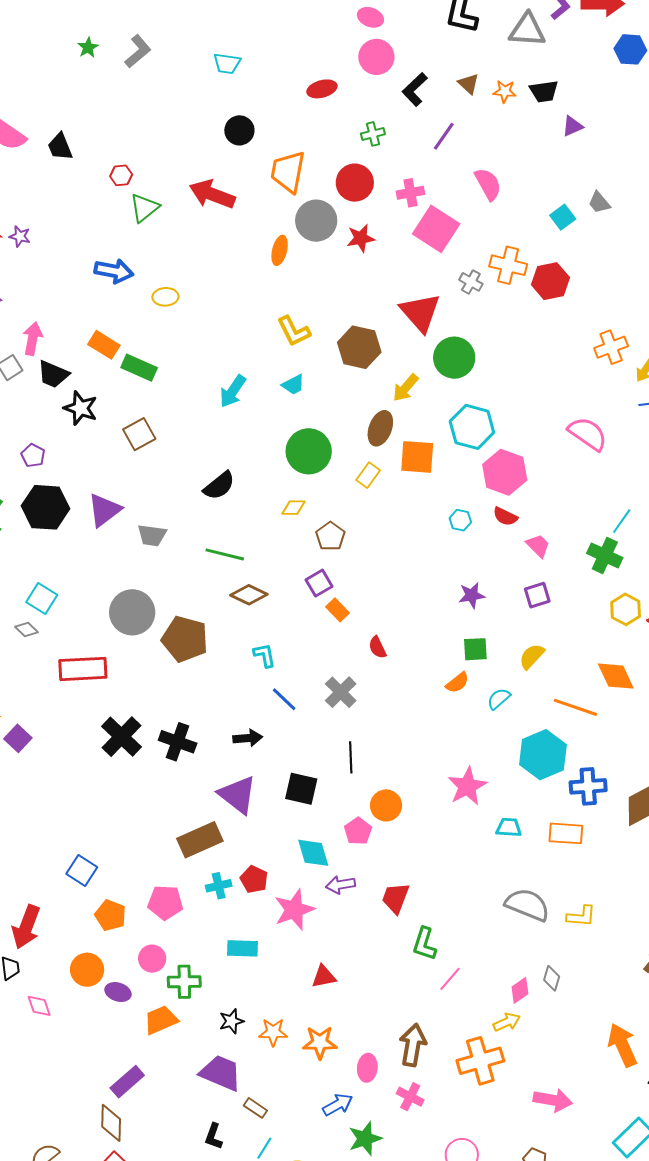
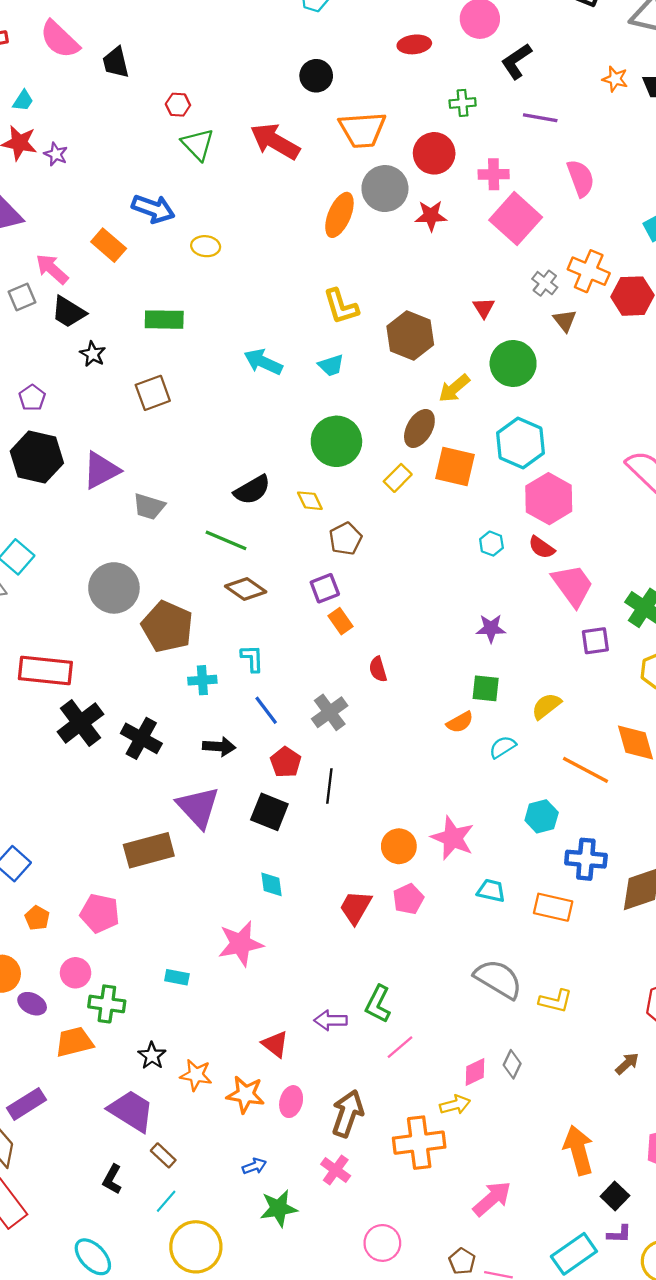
brown triangle: (468, 84) -> (565, 321), moved
purple line: (444, 136) -> (540, 118), turned 56
orange trapezoid: (288, 172) -> (362, 130), turned -114
green triangle: (144, 208) -> (198, 144), turned -44
orange ellipse: (280, 250) -> (339, 215), size x1.4
red triangle: (420, 312) -> (484, 308), size x0.5
pink arrow: (33, 339) -> (52, 269), turned -68
orange rectangle: (104, 345) -> (109, 245), moved
green rectangle: (139, 368) -> (164, 320), turned -32
cyan arrow: (233, 391) -> (263, 362), turned 72
black star: (81, 408) -> (93, 354), size x0.7
black semicircle: (219, 486) -> (252, 490), moved
yellow diamond: (293, 508) -> (310, 501), turned 55
pink trapezoid: (538, 546) -> (573, 585), size x1.6
purple square: (537, 595) -> (595, 641), moved
red rectangle: (83, 669) -> (45, 670), moved
cyan hexagon: (543, 755) -> (542, 816), size x0.6
pink star: (467, 786) -> (453, 838), turned -30
orange circle: (386, 805) -> (399, 846), moved
pink pentagon: (358, 831) -> (408, 899), moved
cyan diamond: (313, 853) -> (271, 884), size x0.7
red pentagon: (254, 879) -> (286, 762), moved
purple arrow: (340, 885) -> (331, 1020), moved
cyan cross: (219, 886) -> (202, 680), moved
red trapezoid: (396, 898) -> (356, 907), moved
orange pentagon: (110, 915) -> (37, 918), size x0.7
cyan rectangle: (243, 948) -> (177, 977), size x0.7
red triangle: (324, 976) -> (275, 1044), moved, turned 40
black star: (231, 1021) -> (152, 1056), turned -30
pink ellipse: (367, 1068) -> (291, 1102), moved
pink arrow: (553, 1100) -> (492, 1199), turned -60
blue arrow: (338, 1105) -> (254, 1166), size x0.7

